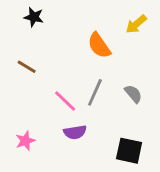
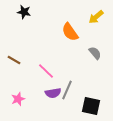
brown line: (27, 67) -> (14, 60), moved
gray line: (95, 92) -> (67, 90), moved
gray semicircle: (133, 94) -> (95, 53), moved

